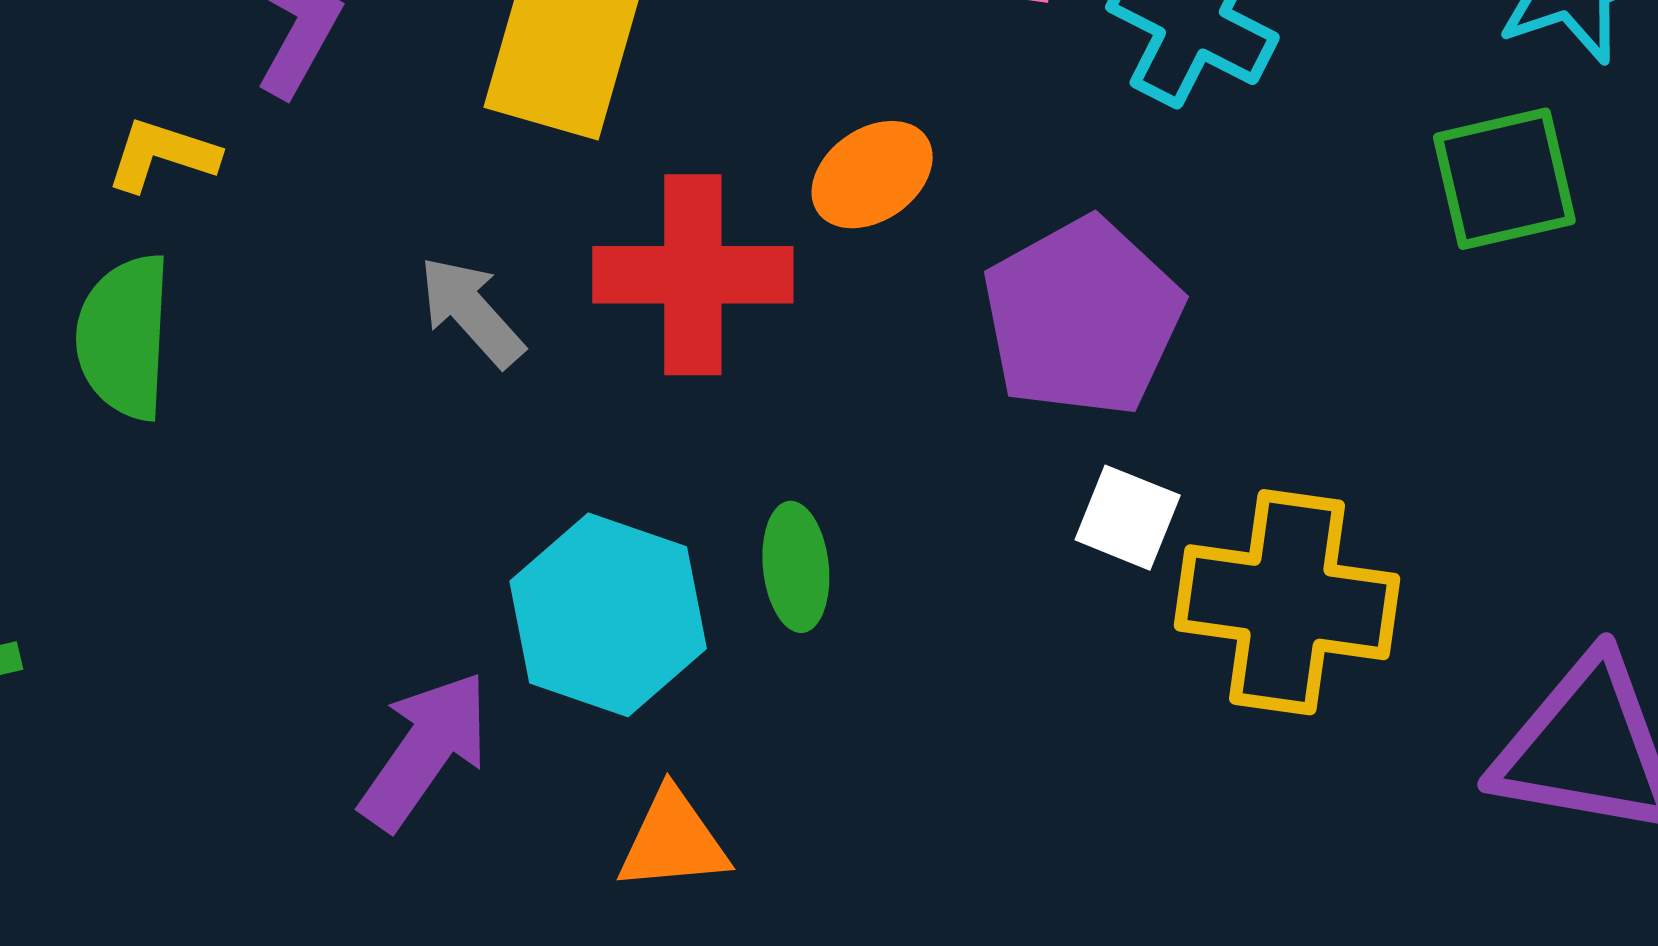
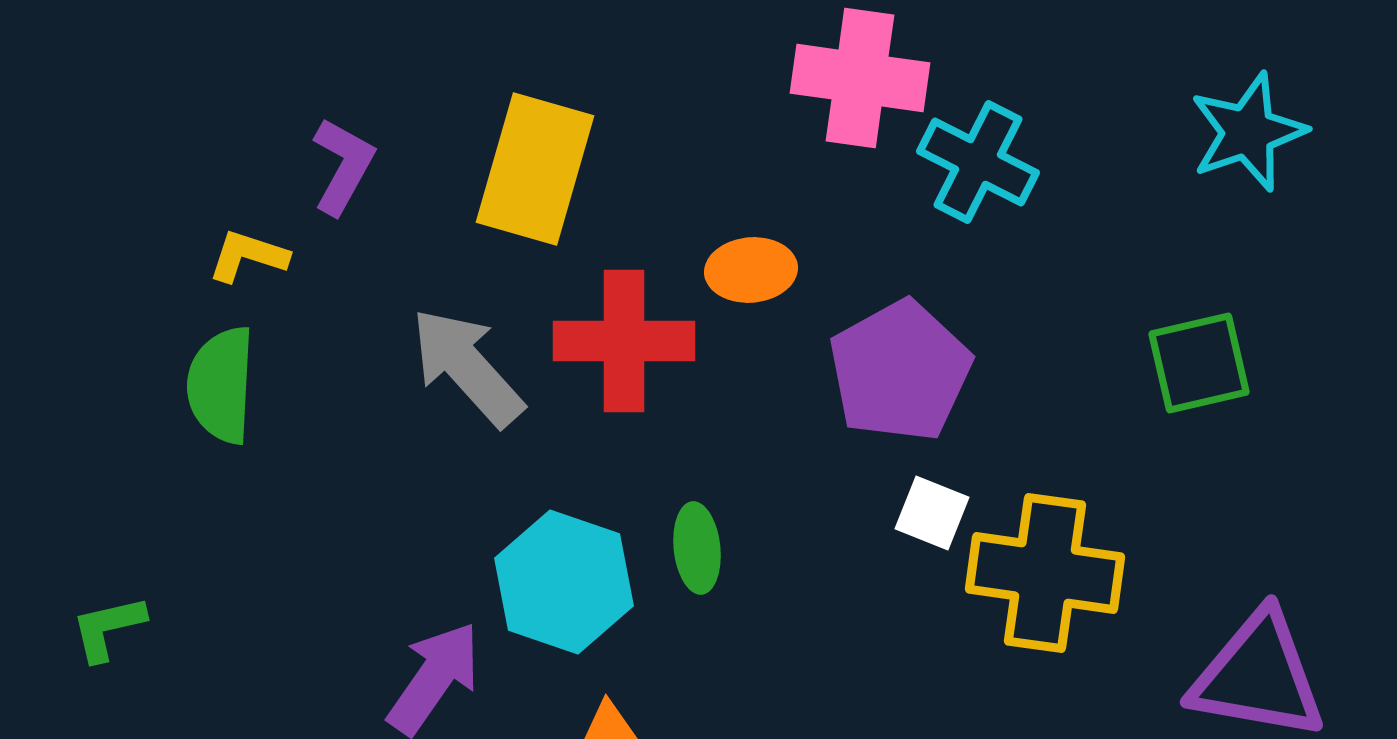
orange ellipse: (872, 175) -> (751, 270), turned 30
green square: (1504, 179) -> (1199, 363), moved
gray arrow: (471, 311) -> (467, 367), size x1.5

